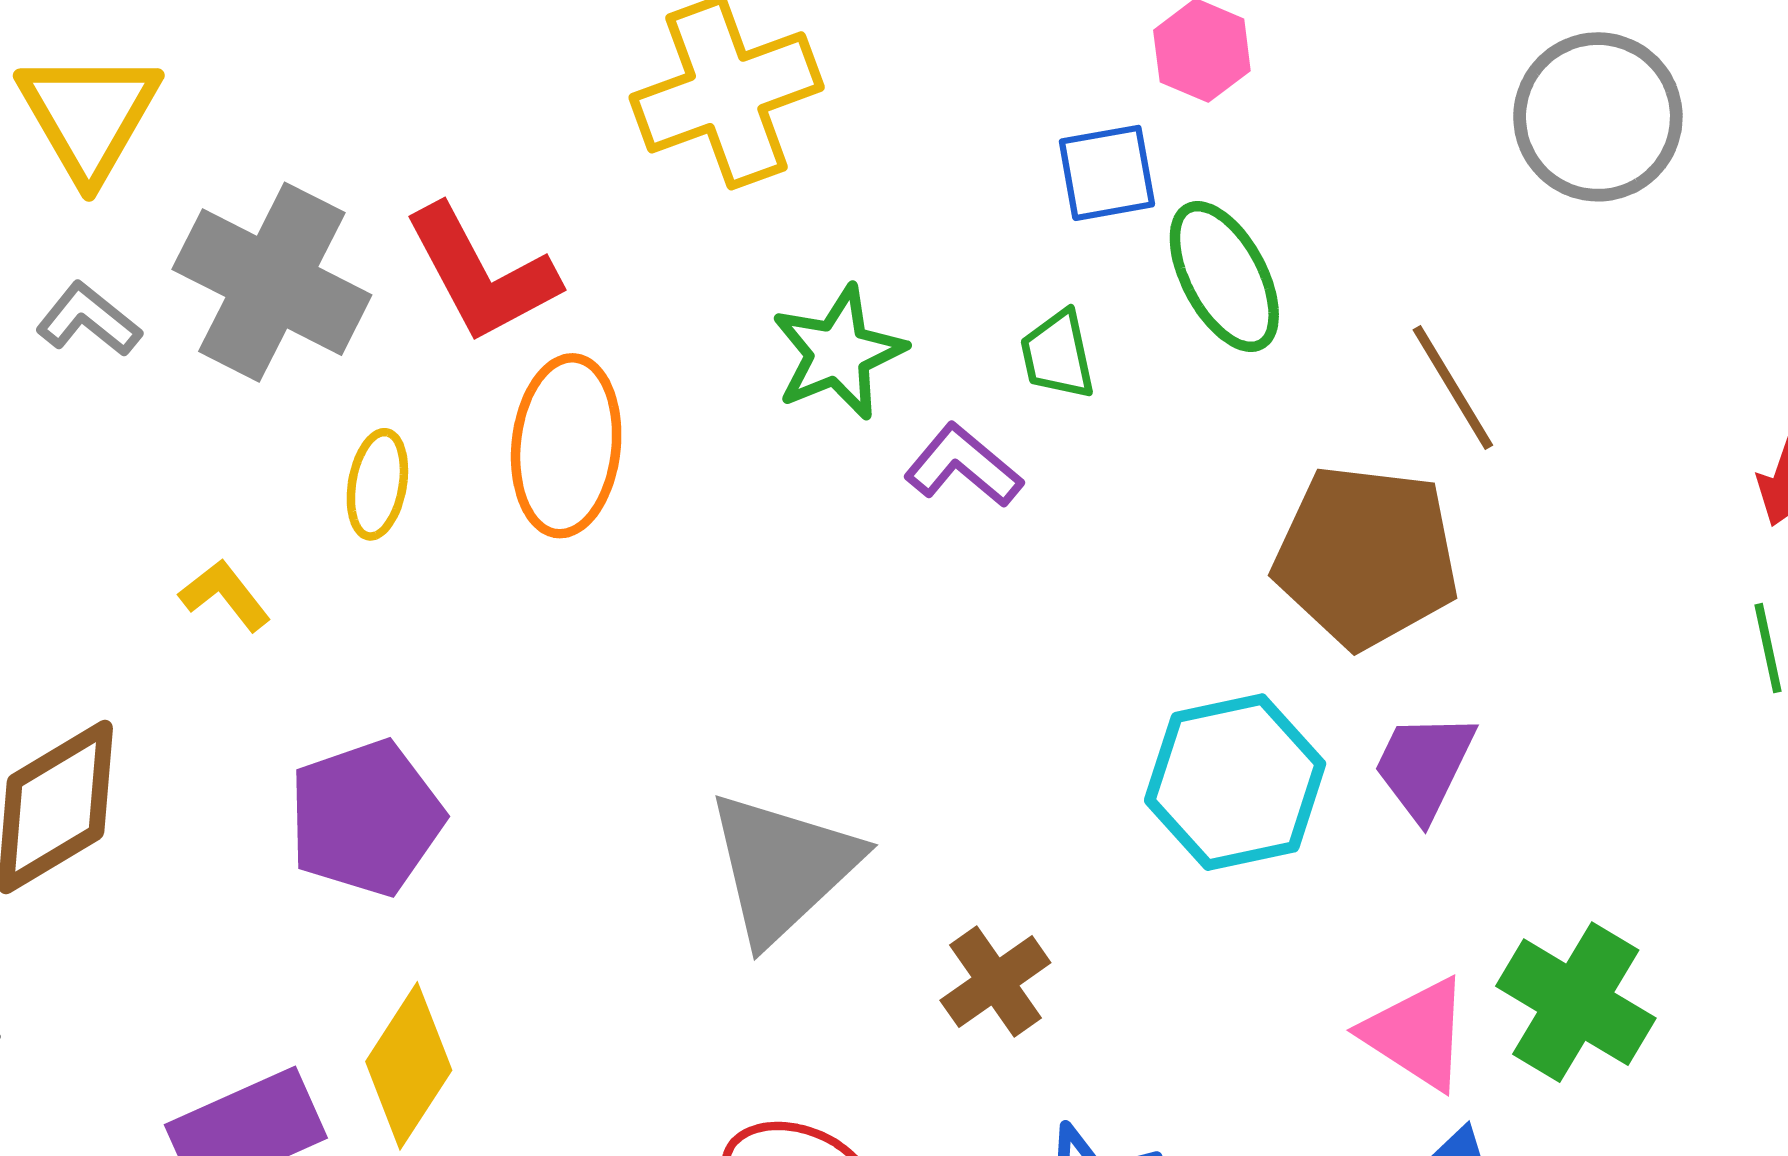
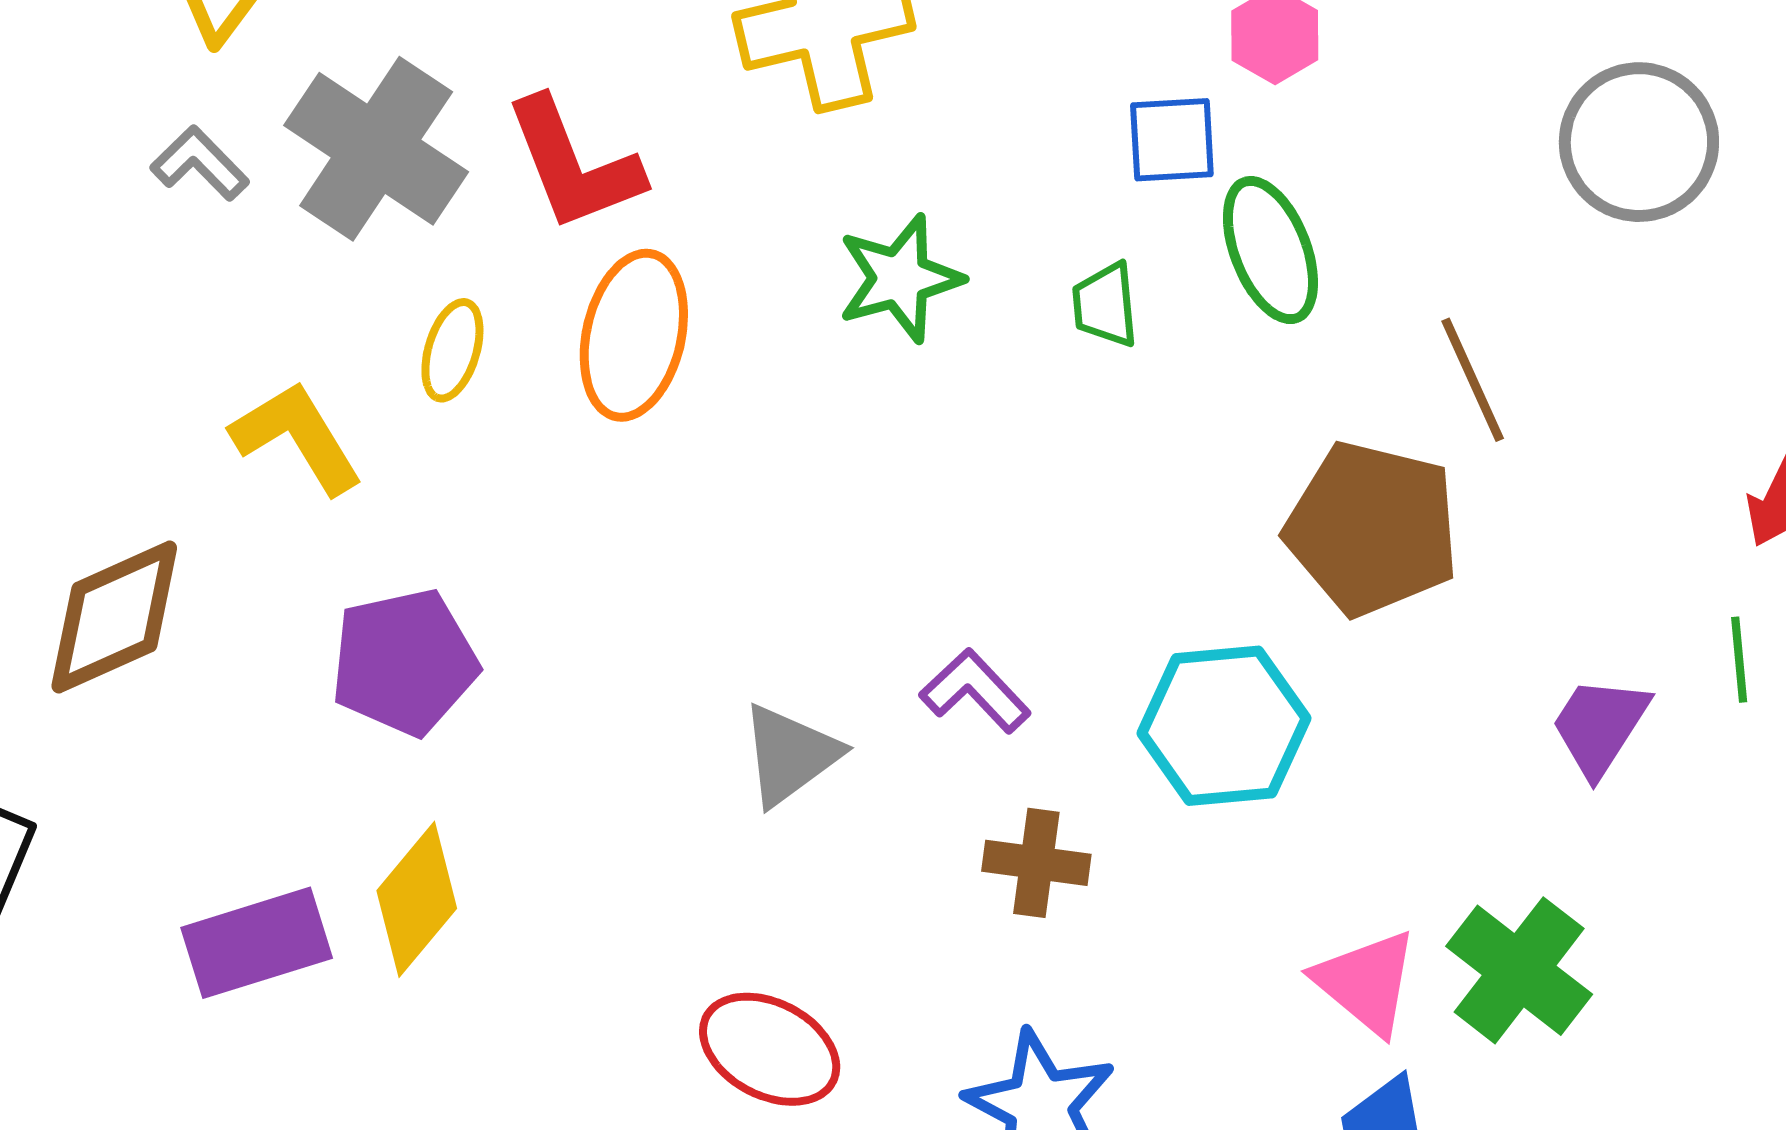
purple L-shape: (963, 466) -> (975, 691), moved
yellow L-shape: (225, 595) -> (297, 437), size x1.6
purple trapezoid: (1424, 766) -> (1600, 726), moved
gray triangle: (783, 867) -> (790, 755), size x0.7
brown cross: (995, 981) -> (1036, 863), moved, turned 36

